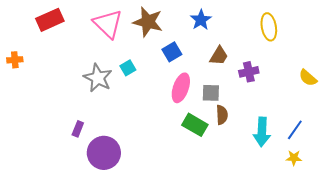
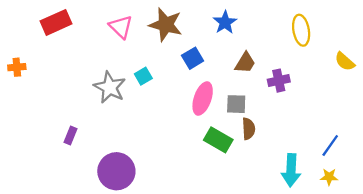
pink triangle: (108, 24) -> (121, 27), size x0.7
yellow semicircle: (308, 78) -> (345, 62), moved
purple rectangle: (78, 129) -> (71, 135), moved
cyan arrow: (262, 132) -> (291, 170), moved

